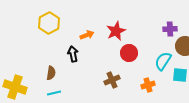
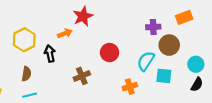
yellow hexagon: (49, 23) -> (24, 40), moved
red star: (116, 31) -> (83, 16), moved
brown cross: (112, 80) -> (82, 76), moved

